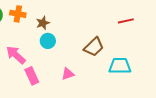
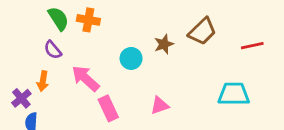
red line: (126, 21) -> (252, 46), moved
brown star: (43, 23) -> (164, 44), moved
brown trapezoid: (94, 47) -> (202, 31), moved

